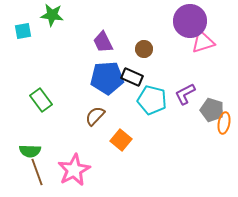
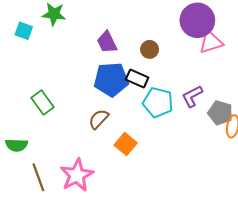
cyan square: (23, 31) -> (24, 31), turned 30
green semicircle: (30, 151) -> (17, 145), moved

